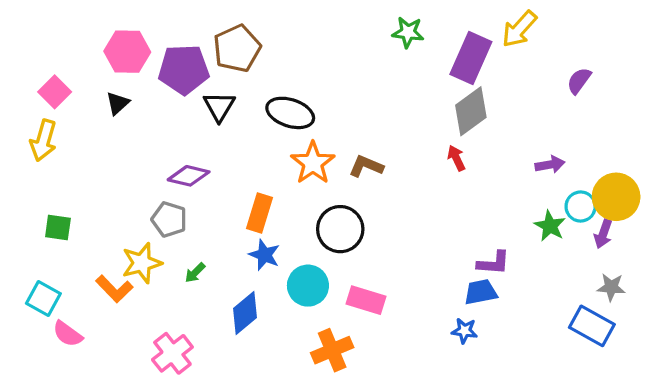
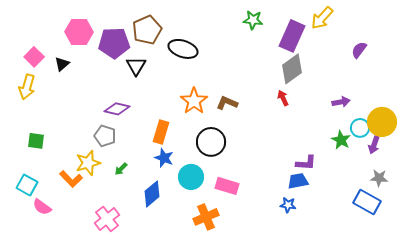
black triangle: (118, 103) -> (62, 64), moved
black ellipse: (290, 113) -> (183, 49), moved

